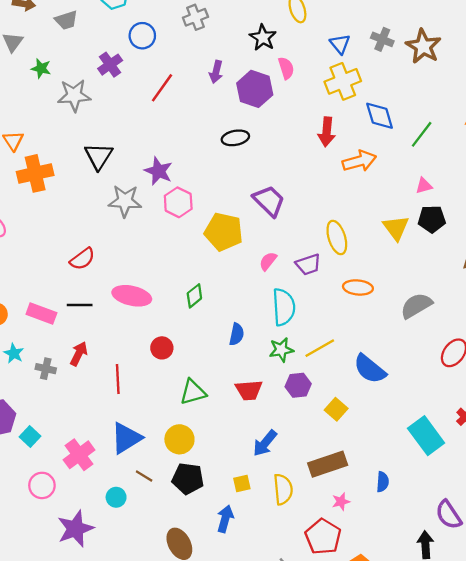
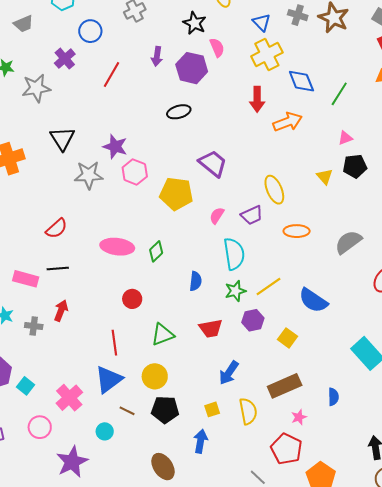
yellow triangle: (396, 228) -> (325, 177), size x0.7
pink ellipse: (132, 296) -> (117, 247), moved
red line: (118, 379) -> (114, 343), moved

